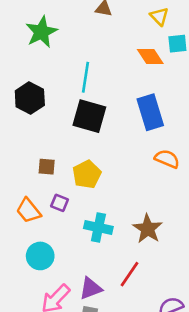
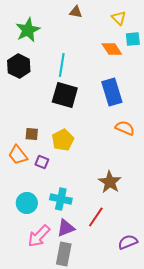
black hexagon: (30, 98) -> (19, 66), moved
orange trapezoid: (28, 211) -> (18, 155), moved
cyan cross: (98, 227) -> (61, 199), moved

